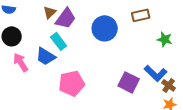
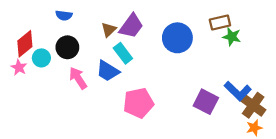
brown triangle: (50, 12) -> (109, 30), moved
green star: (165, 39) -> (232, 37), moved
brown cross: (169, 85) -> (253, 105), size x1.5

